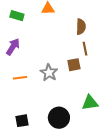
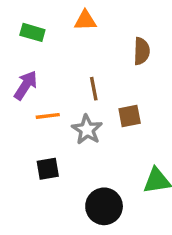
brown line: (85, 49) -> (94, 89), moved
orange line: (20, 78) -> (48, 116), moved
black square: (22, 121) -> (48, 169), moved

